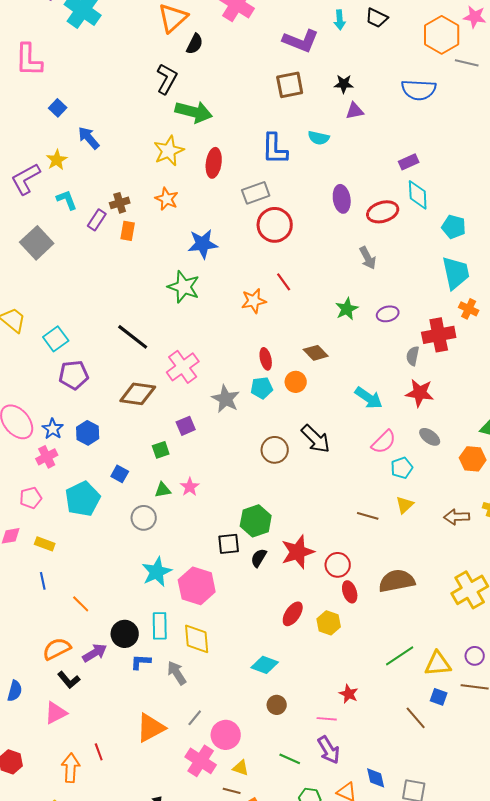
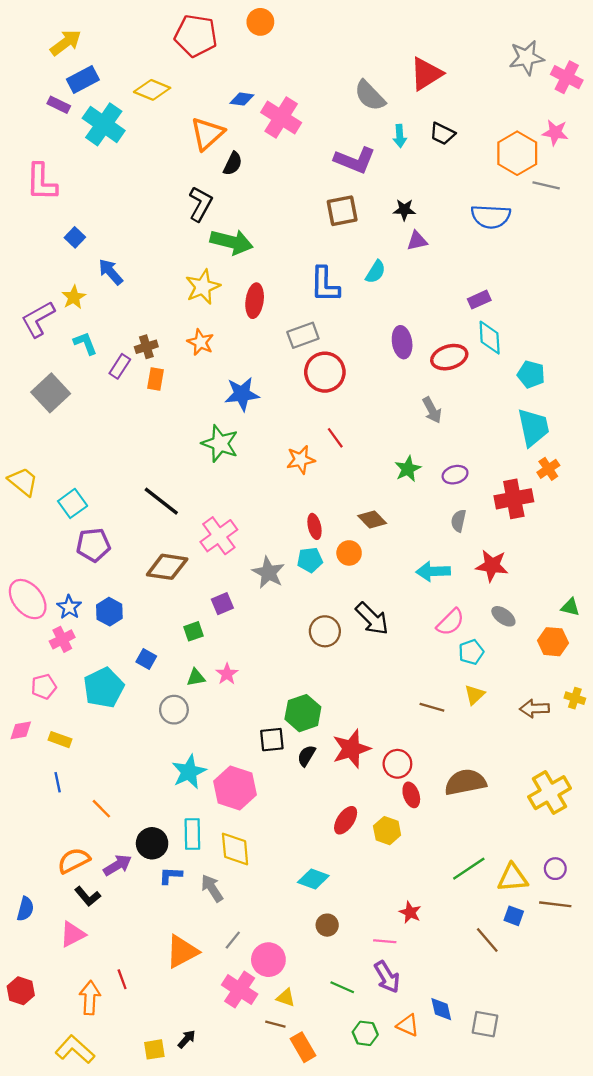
cyan semicircle: (319, 138) -> (376, 272), turned -70
orange cross: (469, 309) -> (548, 469), turned 30
gray semicircle: (413, 356) -> (458, 521), moved
cyan arrow: (369, 398) -> (433, 571), turned 144

